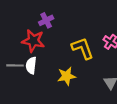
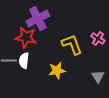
purple cross: (46, 20) -> (38, 19), size x1.6

